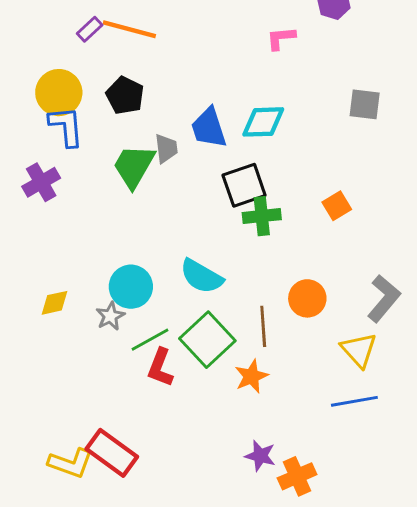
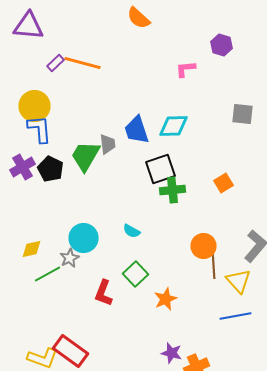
black pentagon: (125, 95) -> (50, 169), moved
cyan semicircle: (201, 276) -> (132, 231), size x0.6
brown line: (263, 326) -> (214, 265), moved
green line: (150, 340) -> (48, 274), moved
green square: (207, 340) -> (136, 274), size x0.7

